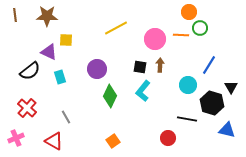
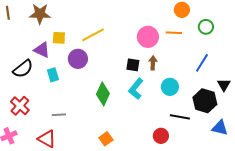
yellow line: (116, 28) -> (93, 35), moved
green circle: (200, 28) -> (206, 27), moved
purple circle: (97, 69) -> (78, 59), moved
cyan circle: (188, 85) -> (170, 87), moved
gray line: (66, 117) -> (59, 115), turned -64

